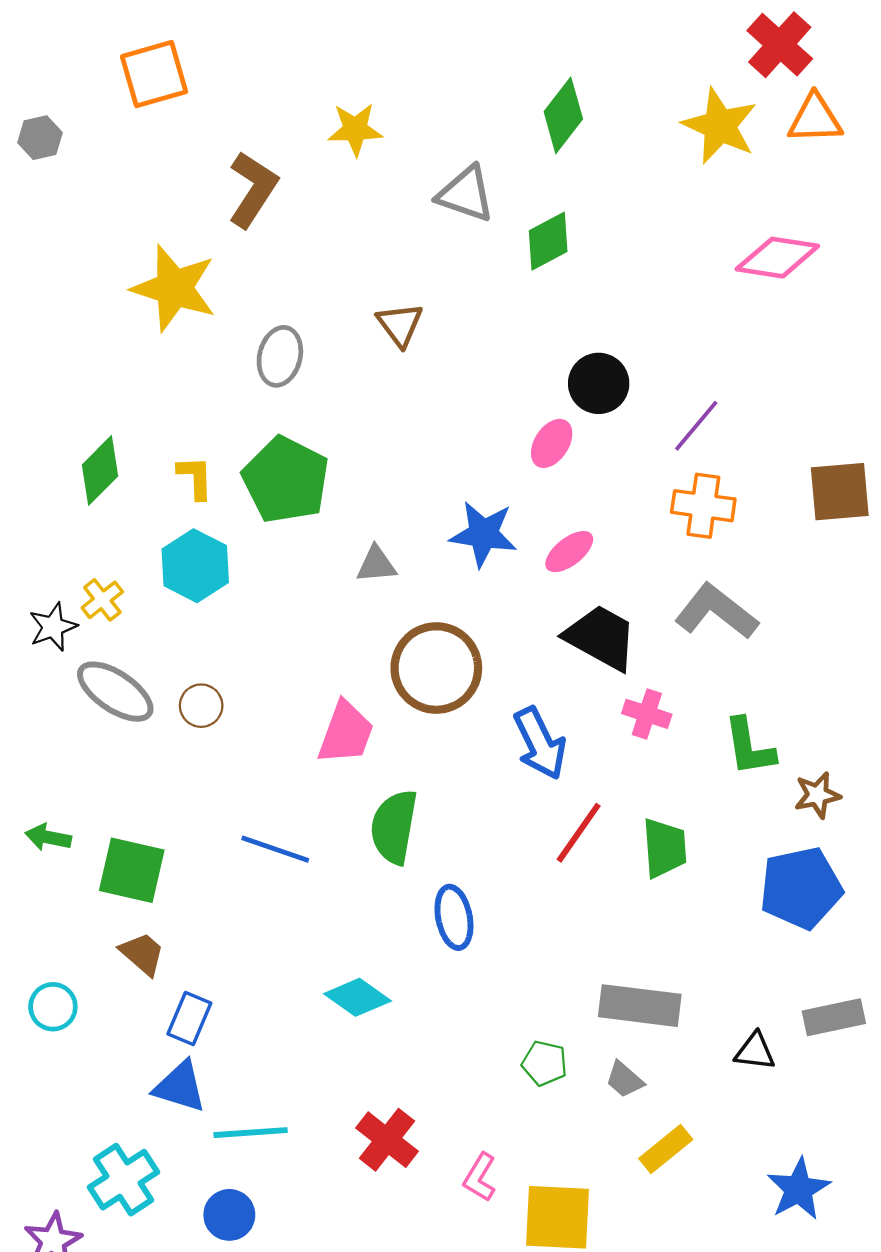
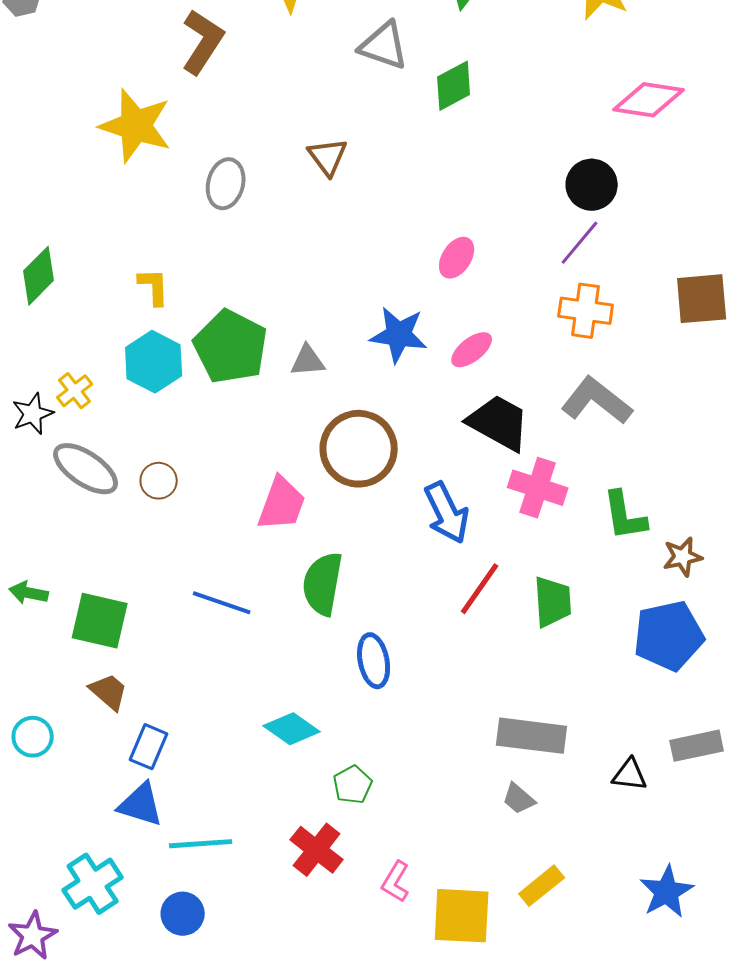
black circle: (599, 383) -> (592, 185), moved
green diamond: (100, 470) -> (39, 276), moved
green pentagon: (286, 480) -> (231, 347), moved
pink cross: (647, 714) -> (538, 488), size x1.4
green pentagon: (545, 1063) -> (353, 785), moved, turned 30
yellow rectangle: (666, 1149) -> (542, 886), moved

